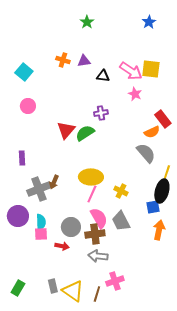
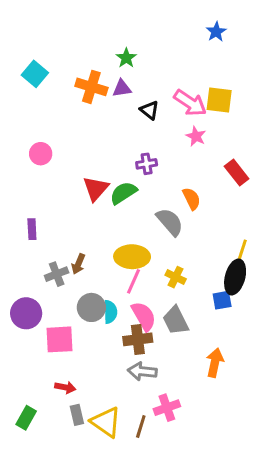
green star: (87, 22) -> (126, 58), moved
orange cross: (63, 60) -> (91, 87), size x1.5
cyan square: (24, 72) -> (35, 74), moved
black triangle: (103, 76) -> (149, 110), turned 32
orange semicircle: (152, 132) -> (192, 199), moved, turned -91
gray semicircle: (146, 153) -> (170, 222), moved
gray cross: (39, 189) -> (57, 274), size x0.7
cyan semicircle: (41, 222) -> (110, 312), moved
gray circle: (71, 227) -> (91, 307), moved
orange arrow: (159, 230) -> (215, 363), moved
pink square: (41, 234) -> (60, 339), size x1.5
red arrow: (62, 246) -> (65, 387), moved

